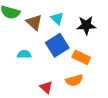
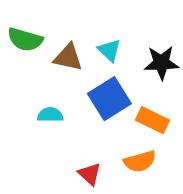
brown triangle: (34, 22) -> (68, 57), turned -30

